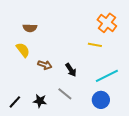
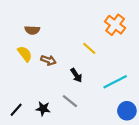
yellow line: (95, 45) -> (89, 48), moved, turned 32
brown arrow: (45, 65) -> (48, 60), moved
blue circle: (101, 100) -> (127, 111), moved

